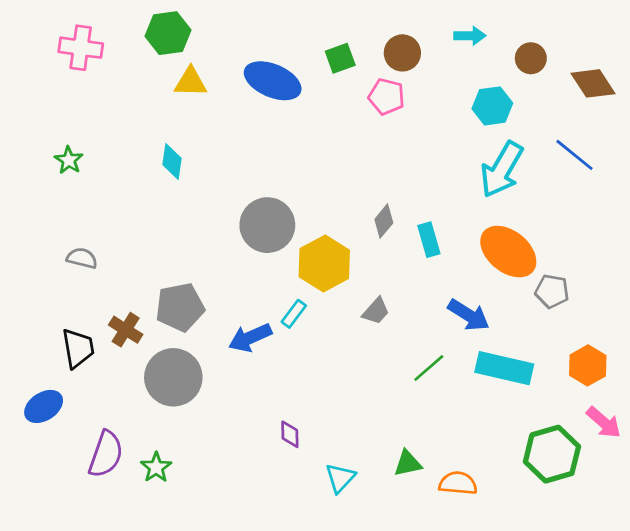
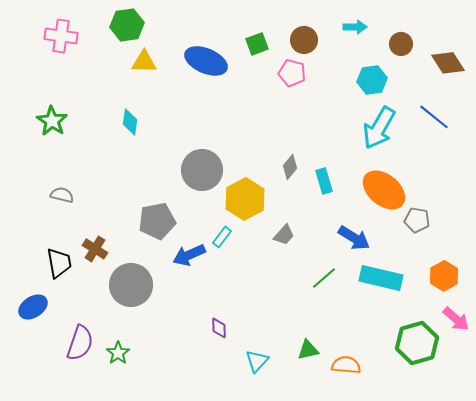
green star: (69, 160) -> (52, 121), size x1.4
gray pentagon: (180, 307) -> (157, 221), moved

